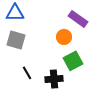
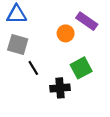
orange circle: (64, 37) -> (66, 33), moved
black line: (27, 73) -> (33, 68), moved

